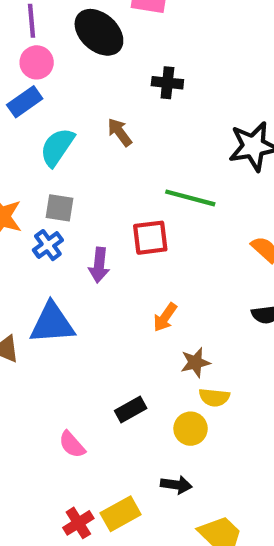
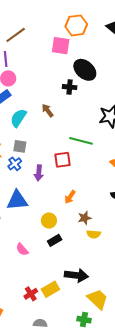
black ellipse: (99, 32) -> (85, 70), moved
yellow circle: (191, 429) -> (49, 221), moved
pink semicircle: (72, 444) -> (22, 249), moved
black arrow: (176, 485) -> (76, 275), size x1.6

